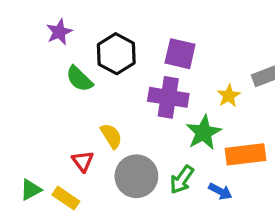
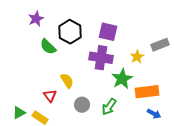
gray circle: (136, 176) -> (82, 105), size x0.6
blue arrow: (220, 191) -> (154, 114), moved

